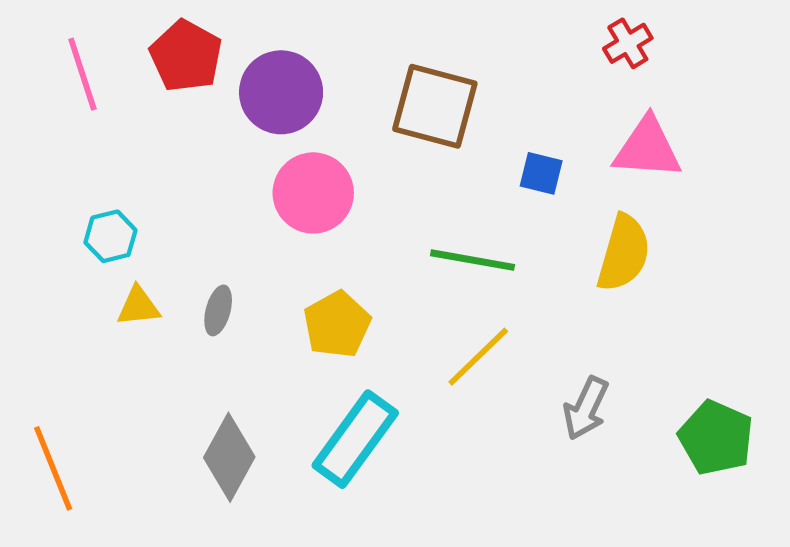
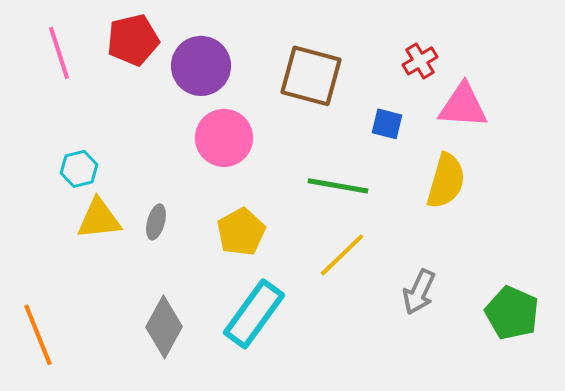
red cross: (628, 43) -> (420, 61), moved
red pentagon: (186, 56) -> (133, 40), turned 30
yellow triangle: (138, 306) -> (99, 219), size x1.4

